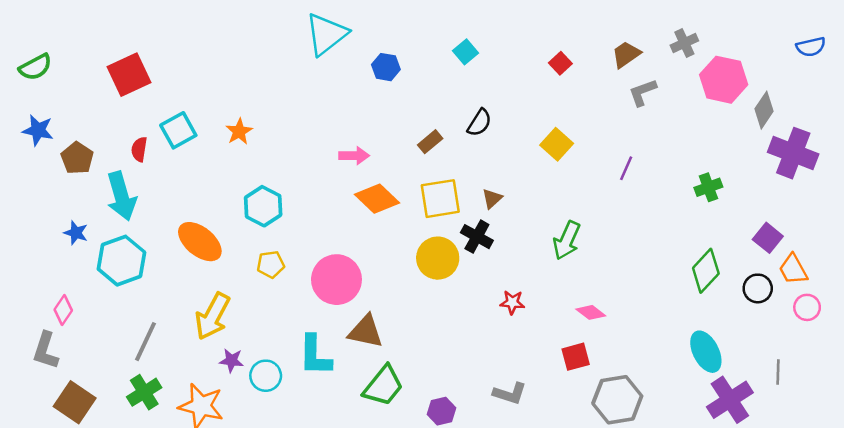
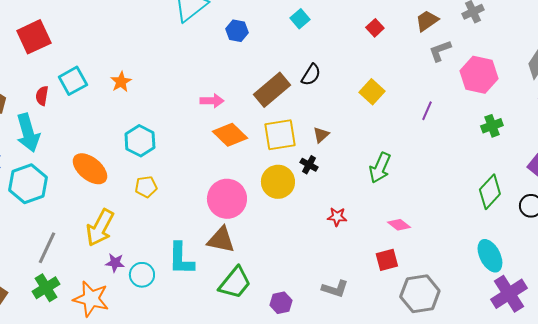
pink hexagon: (724, 80) -> (479, 75), moved
brown rectangle: (430, 142) -> (272, 90), size x1.8
black cross: (477, 237) -> (309, 165), size x0.7
pink circle: (336, 280) -> (227, 199), moved

